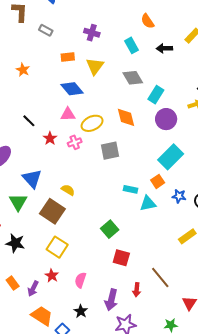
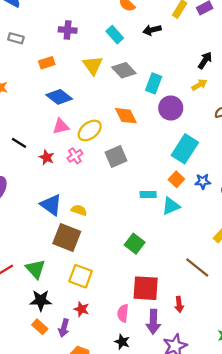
yellow triangle: (95, 66) -> (93, 65), moved
blue triangle: (32, 179) -> (51, 205), moved
blue star: (179, 196) -> (203, 181), moved
green triangle: (18, 202) -> (35, 269), moved
black star: (15, 243) -> (41, 300), moved
red square: (121, 258) -> (146, 288), moved, size x1.4
brown line: (160, 277) -> (197, 267), moved
pink semicircle: (80, 280) -> (123, 313), moved

